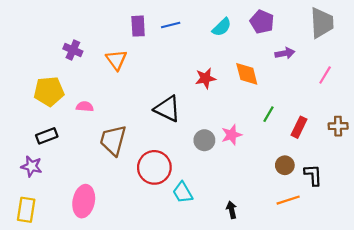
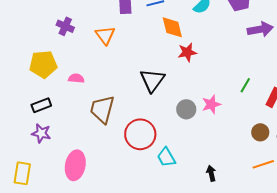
purple arrow: (285, 53) -> (260, 29), size x1.4
orange diamond: (247, 74) -> (172, 27), moved
black triangle: (167, 109) -> (152, 80), turned 40
purple star: (32, 166) -> (41, 133), moved

